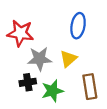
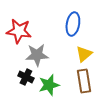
yellow triangle: (68, 59) -> (84, 54), moved
black cross: (28, 82) -> (26, 77), turned 35

